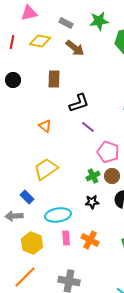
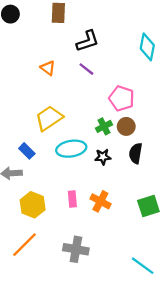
purple line: (88, 127) -> (86, 69), moved
cyan ellipse: (58, 215) -> (71, 149), moved

